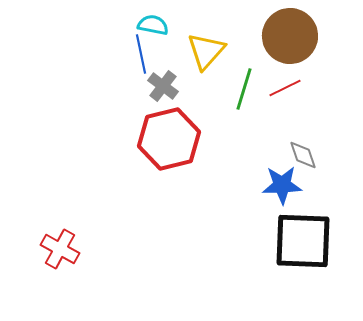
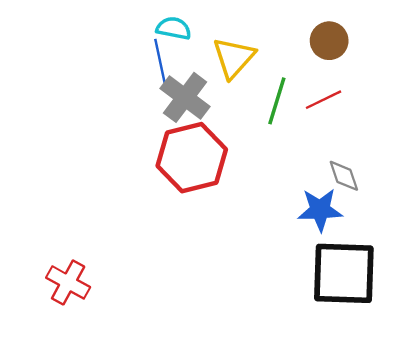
brown circle: (290, 36) -> (329, 41), size x0.6
gray cross: (163, 86) -> (185, 97), size x1.4

